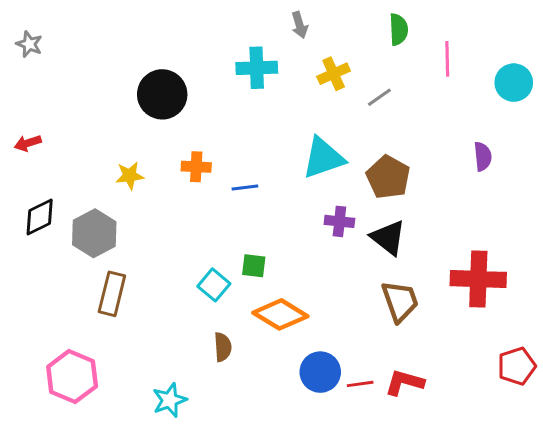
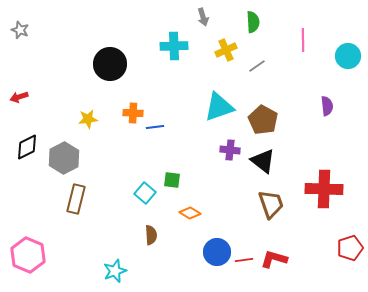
green semicircle: (399, 29) -> (253, 22), moved
blue line: (245, 187) -> (155, 127), moved
orange diamond: (280, 314) -> (190, 213), size x0.6
pink hexagon: (72, 377) -> (28, 255), moved

